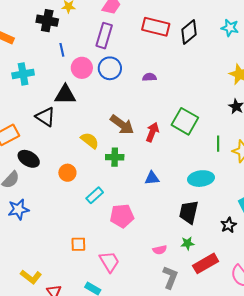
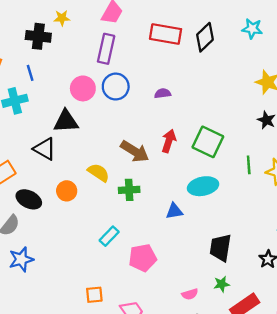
blue line: (62, 50) -> (30, 73), moved
red arrow: (152, 132) -> (169, 141), moved
orange circle: (67, 173) -> (67, 191), moved
cyan ellipse: (201, 179) -> (203, 186), moved

